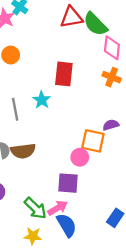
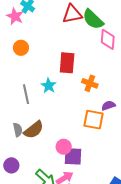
orange cross: (112, 77) -> (90, 83), moved
brown semicircle: (23, 151) -> (34, 130), turned -30
pink circle: (80, 157) -> (64, 147), moved

